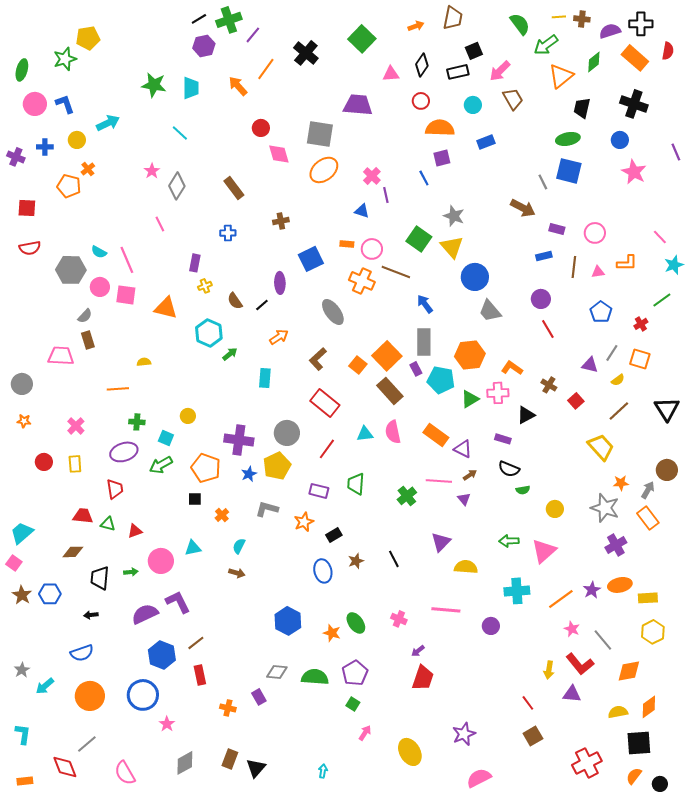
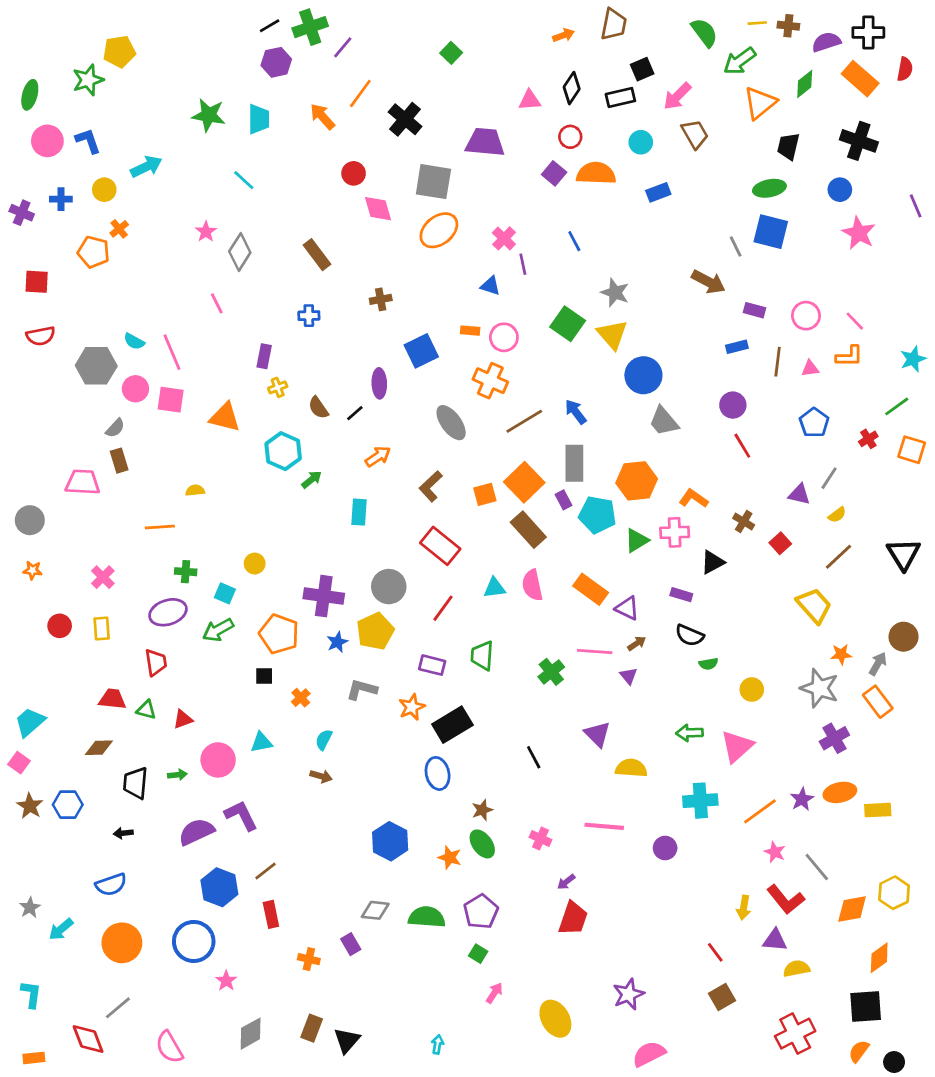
green square: (362, 39) -> (451, 53), moved, size x0.6
black cross: (306, 53) -> (405, 119), moved
purple square: (442, 158) -> (554, 173), moved, turned -36
pink line: (660, 237) -> (855, 321), moved
brown line: (396, 272) -> (524, 421), moved, turned -52
orange square: (640, 359) -> (912, 450), moved
orange square: (358, 365) -> (485, 494), turned 36
black rectangle: (334, 535) -> (452, 725), size x1.8
purple triangle: (441, 542) -> (597, 734), turned -30
brown star: (356, 561) -> (482, 810), moved
yellow hexagon: (653, 632) -> (894, 893), moved
yellow semicircle: (618, 712) -> (797, 969), moved

